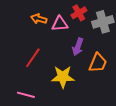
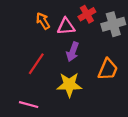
orange arrow: (39, 19) -> (43, 21), turned 42
purple arrow: (78, 47) -> (73, 52), moved

